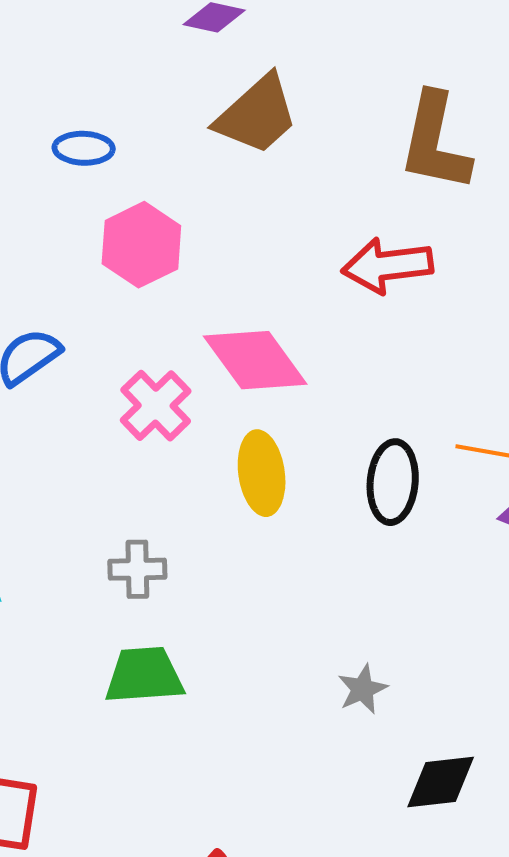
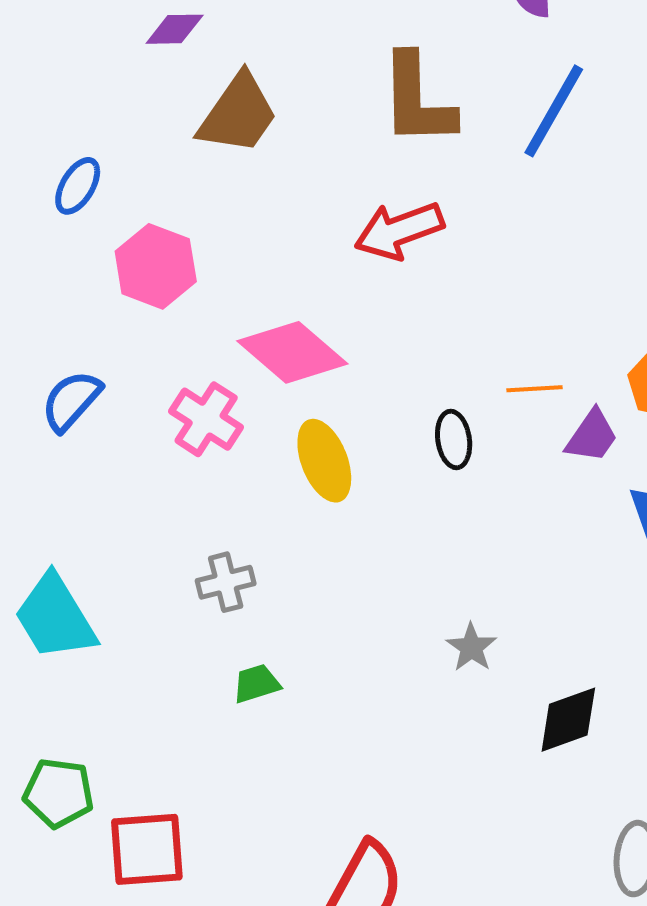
blue ellipse: (84, 148) -> (78, 186), turned -48
black ellipse: (393, 482) -> (454, 439), size x0.7
green trapezoid: (144, 675) -> (256, 684), size x0.6

